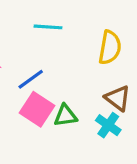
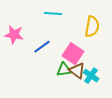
brown triangle: (118, 98) -> (77, 71), moved
pink square: (37, 109) -> (73, 54), moved

